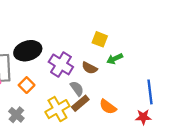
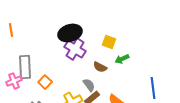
black ellipse: (28, 51) -> (70, 33), moved
purple cross: (61, 64) -> (75, 49), moved

